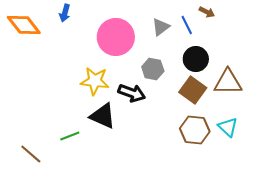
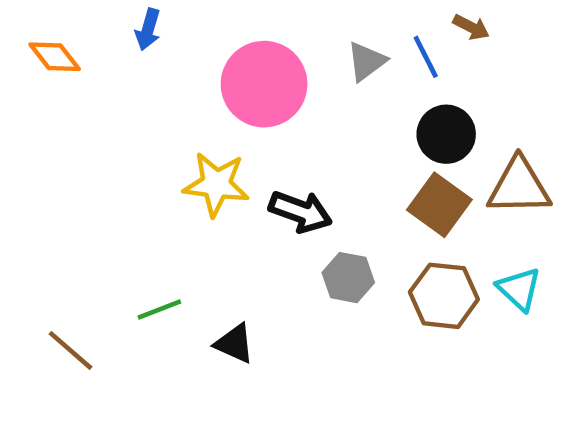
orange diamond: (24, 25) -> (55, 57), size x0.7
gray hexagon: (153, 69) -> (348, 278), moved
black triangle: (103, 116) -> (234, 344), moved, size x0.7

